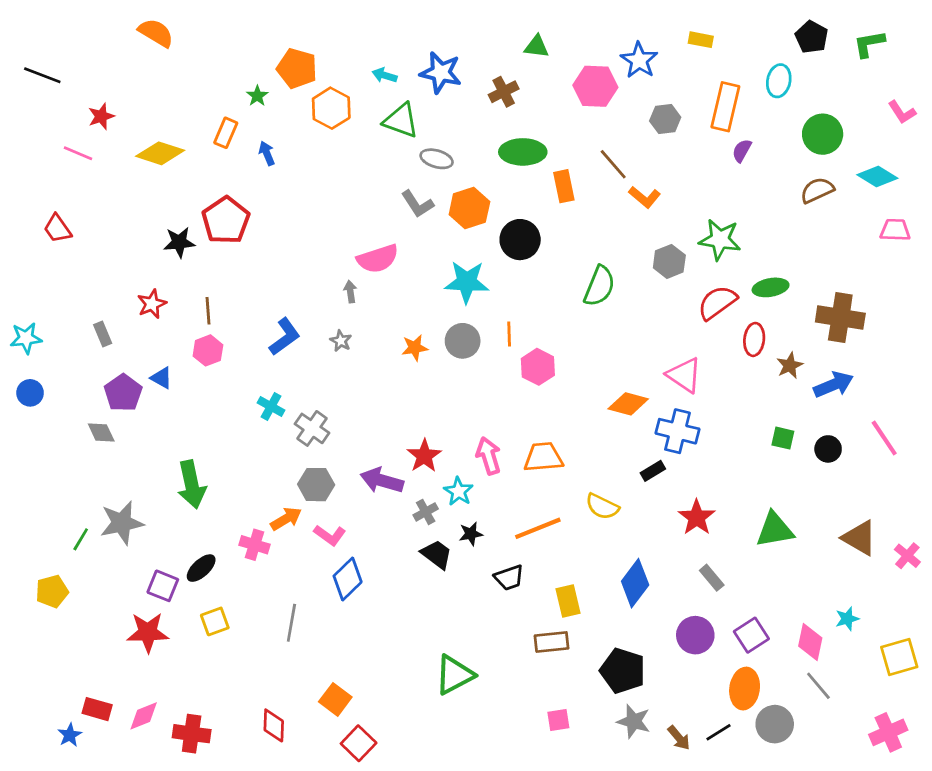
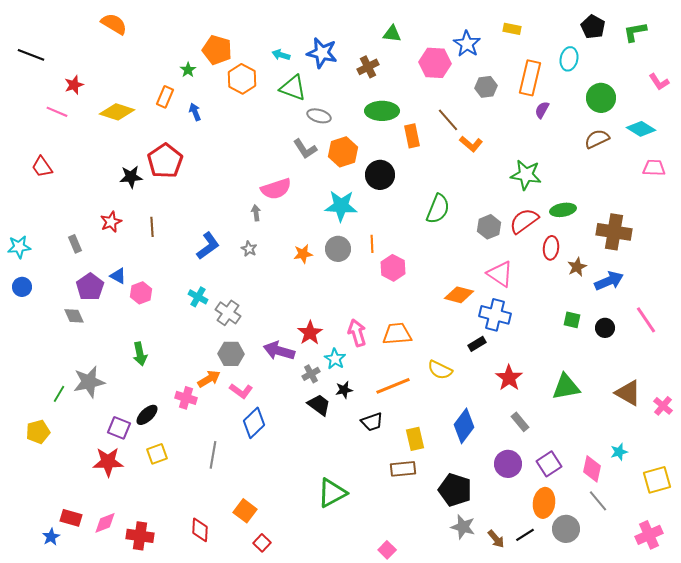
gray hexagon: (669, 261) -> (489, 227), moved
pink hexagon: (208, 350) -> (141, 293), moved
green arrow: (192, 485) -> (140, 354), size x0.7
pink square: (558, 720) -> (387, 550), moved, turned -36
red square: (359, 743) -> (262, 543), size x0.7

